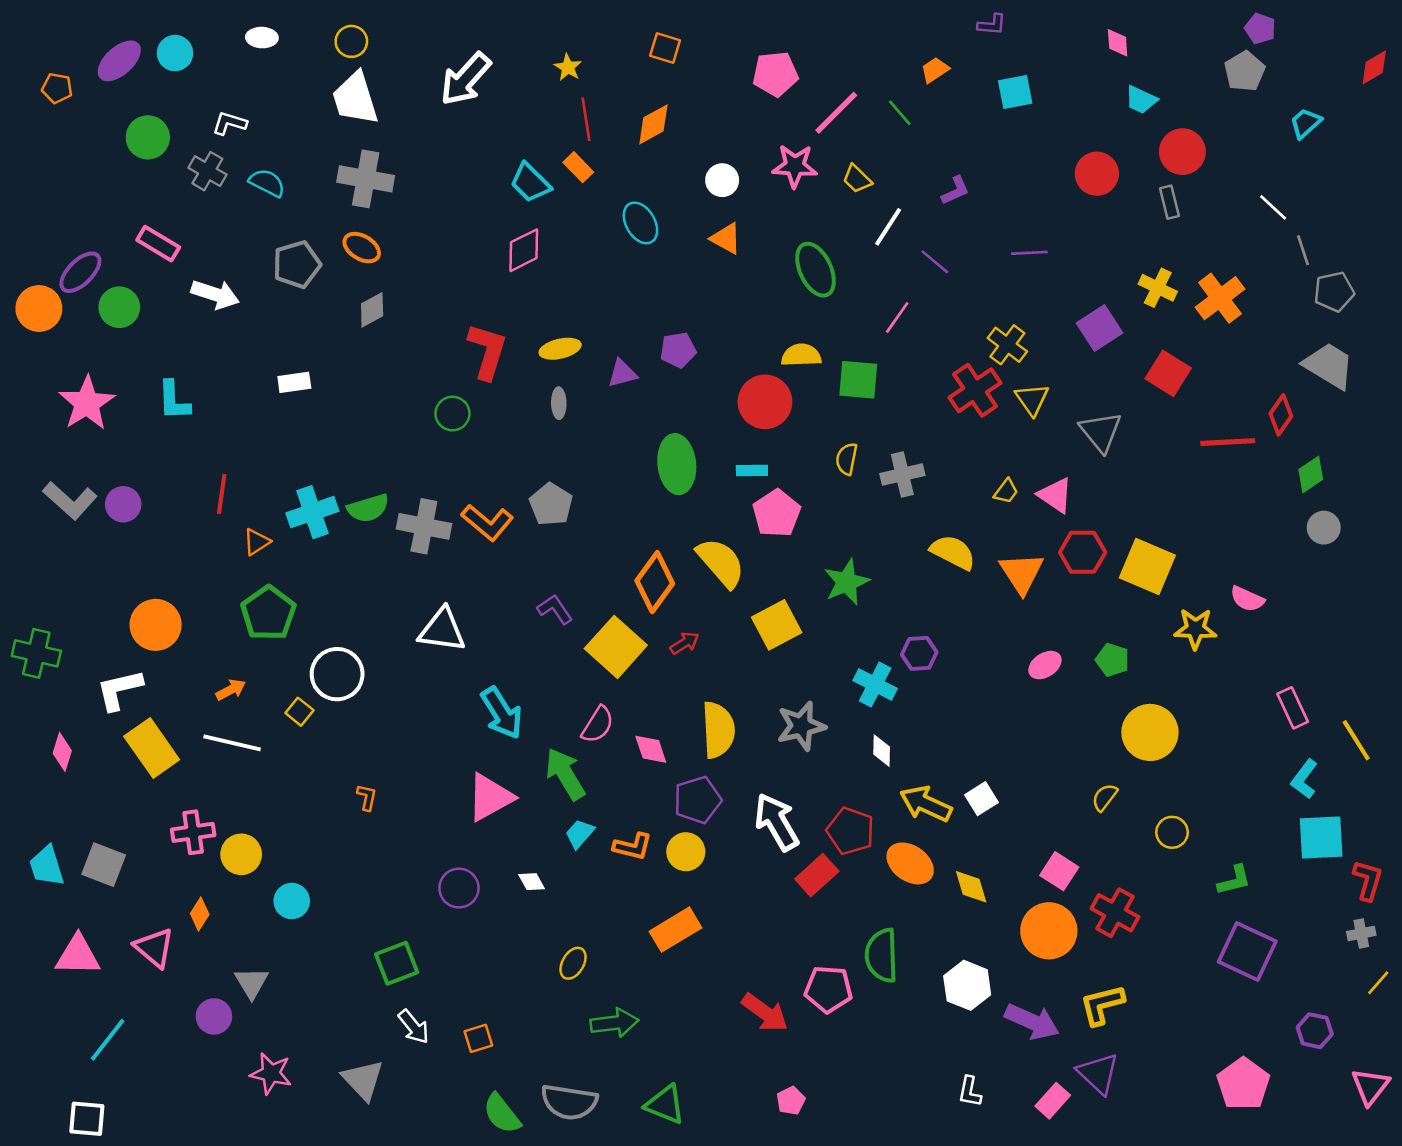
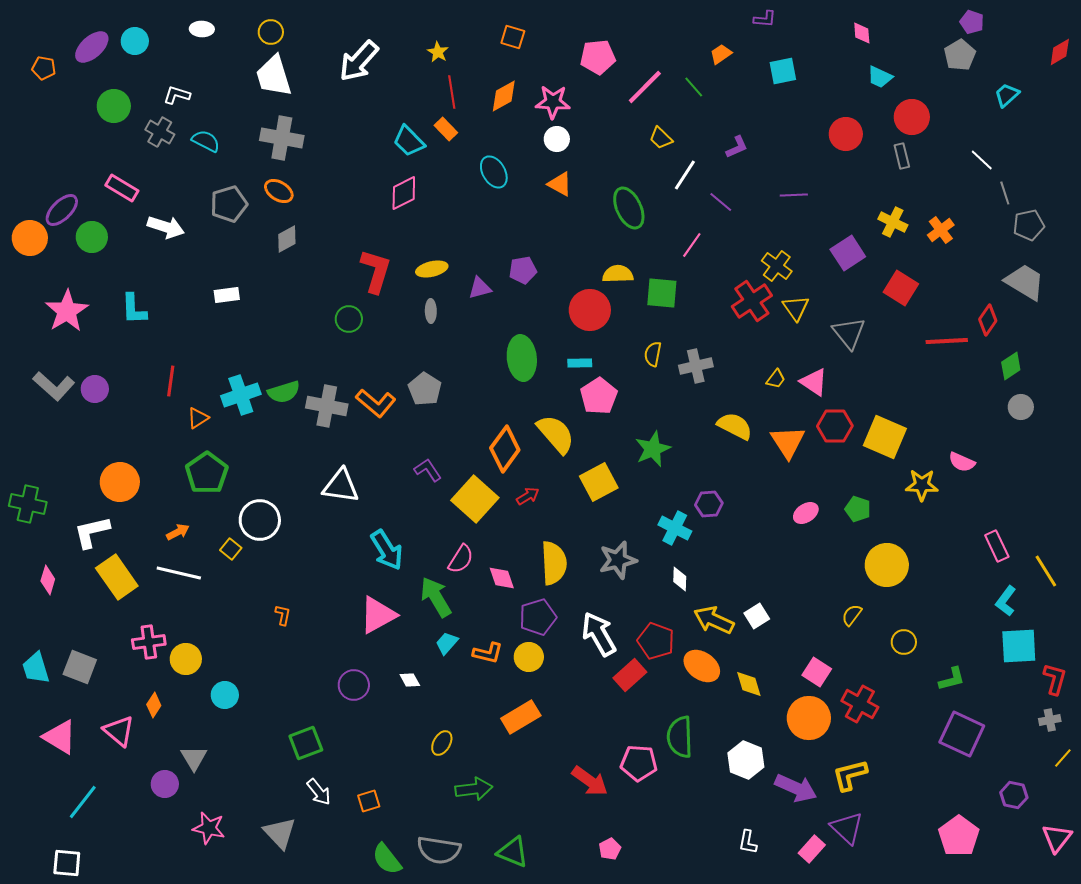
pink star: (795, 166) -> (553, 102), moved
orange cross: (1220, 298) -> (941, 230), size x0.7
pink triangle: (78, 955) -> (60, 737), turned 30

